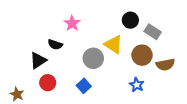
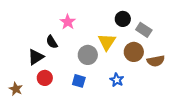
black semicircle: (55, 45) -> (52, 42), turned 40
yellow triangle: (113, 45) -> (107, 42), turned 30
blue star: (137, 85) -> (117, 80), moved
blue square: (84, 86) -> (79, 81), turned -32

